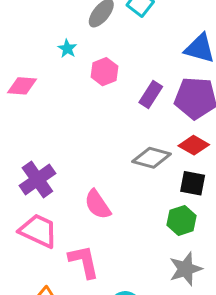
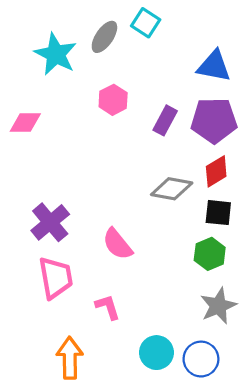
cyan star: (67, 48) -> (56, 54), moved, size x2.0
red diamond: (194, 145) -> (216, 171), turned -56
pink trapezoid: (38, 231) -> (56, 278), turned 60
pink L-shape: (84, 262) -> (108, 307), size x0.7

